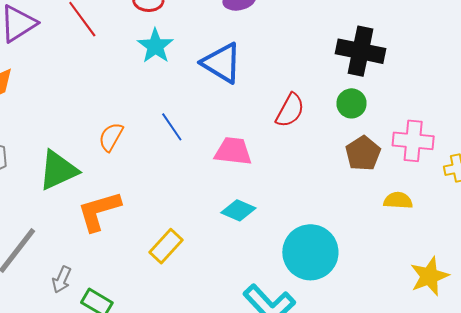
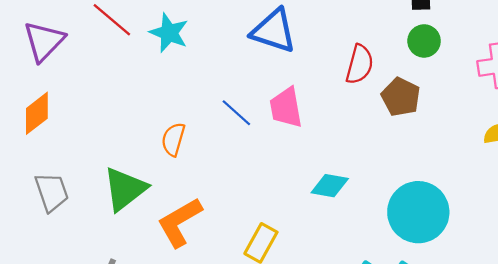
cyan star: (155, 46) -> (169, 33), moved
pink trapezoid: (233, 151) -> (286, 108), moved, turned -93
brown pentagon: (363, 153) -> (401, 97), moved

